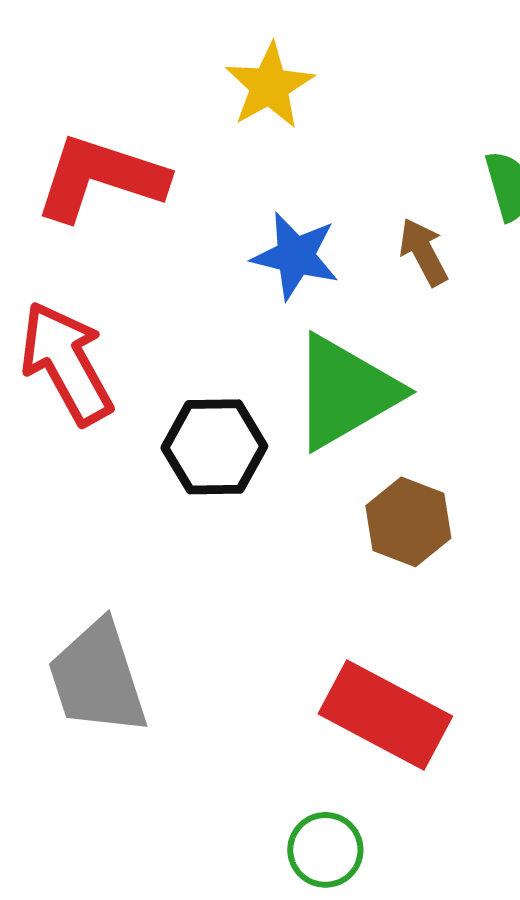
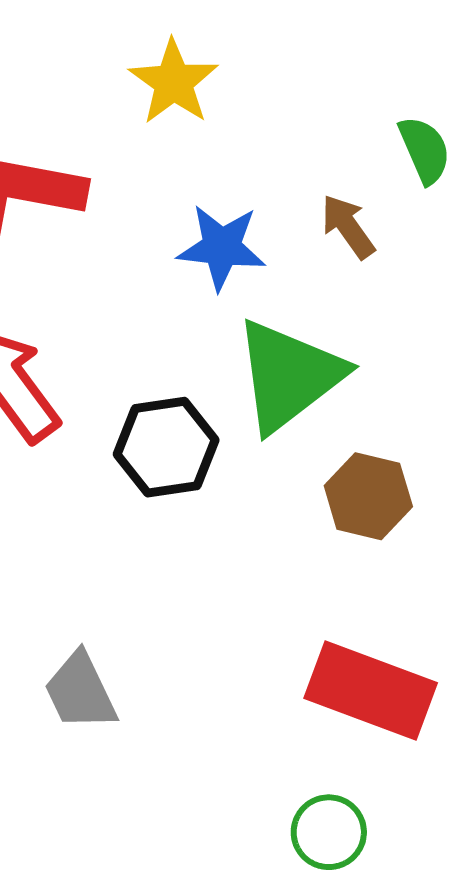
gray trapezoid: (97, 678) -> (80, 691), size x0.7

